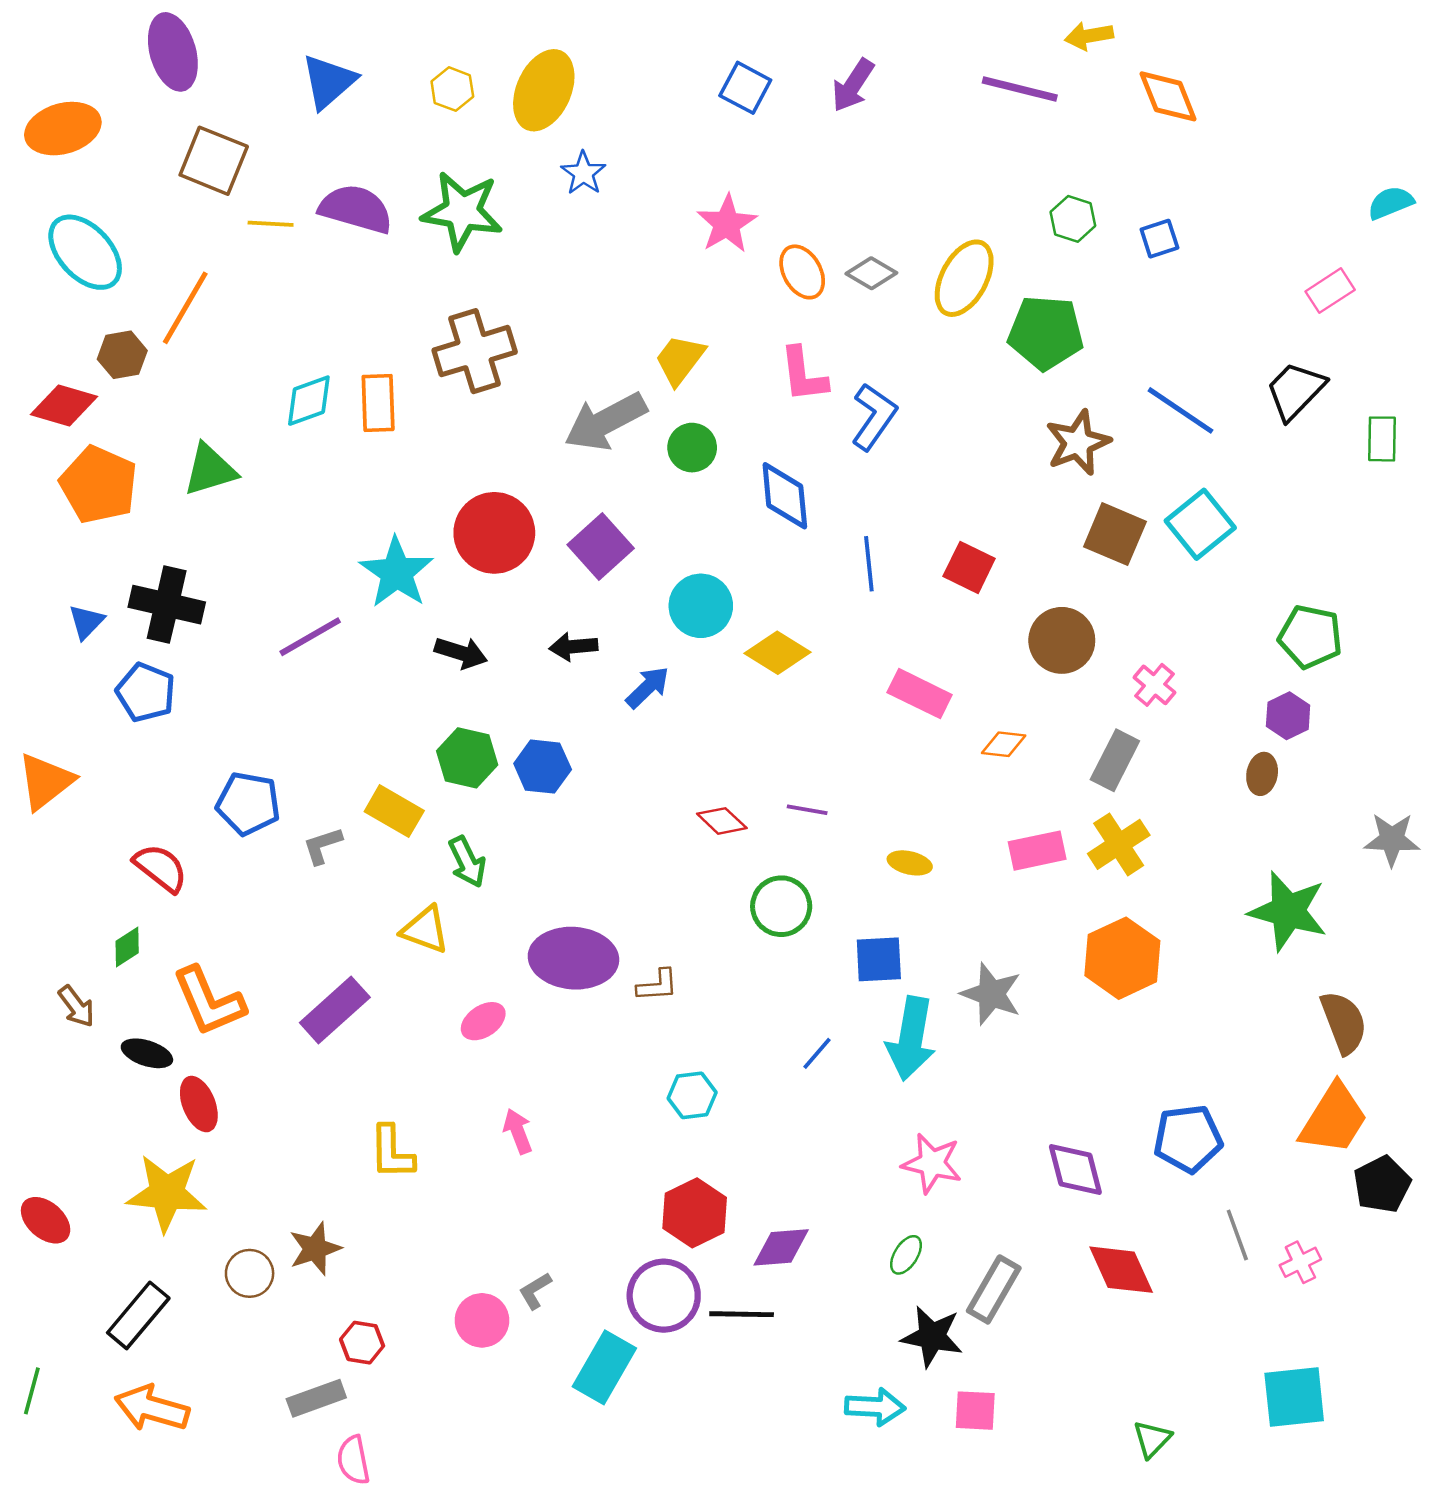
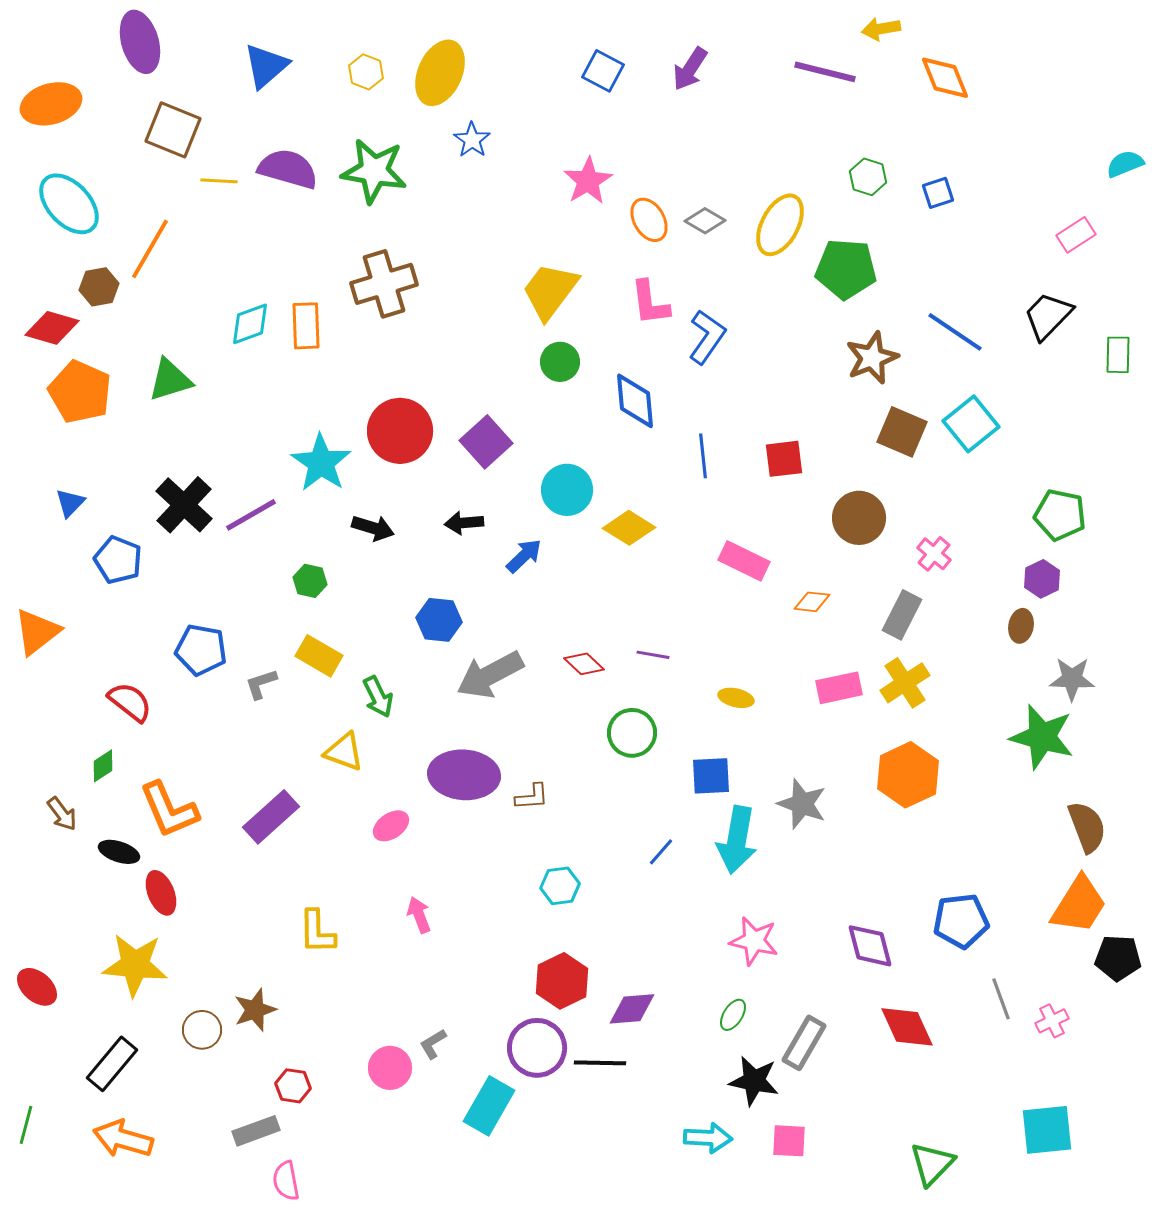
yellow trapezoid: (680, 360) -> (550, 291), size x1.4
gray arrow: (606, 422) -> (490, 675), moved
red square: (969, 567) -> (784, 459), turned -33
black cross: (167, 605) -> (184, 505), moved, turned 30
green hexagon: (467, 758) -> (310, 581), moved, size x0.7
gray star: (1392, 839) -> (1072, 679), moved
black pentagon: (1382, 1184) -> (1118, 958), turned 30
green triangle: (1152, 1439) -> (932, 1164), size x1.4

